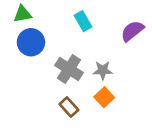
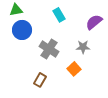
gray star: (103, 70) -> (83, 47), moved
brown rectangle: (69, 107) -> (40, 80), moved, turned 72

